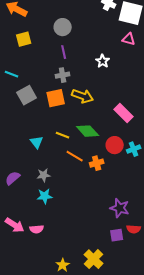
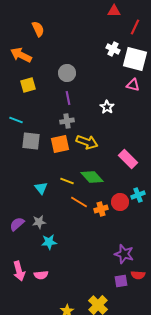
gray square: (27, 95) -> (31, 141), turned 36
red circle: (115, 145) -> (120, 202), moved
gray star: (44, 175) -> (39, 222), moved
pink arrow: (15, 225) -> (19, 271), turned 42

